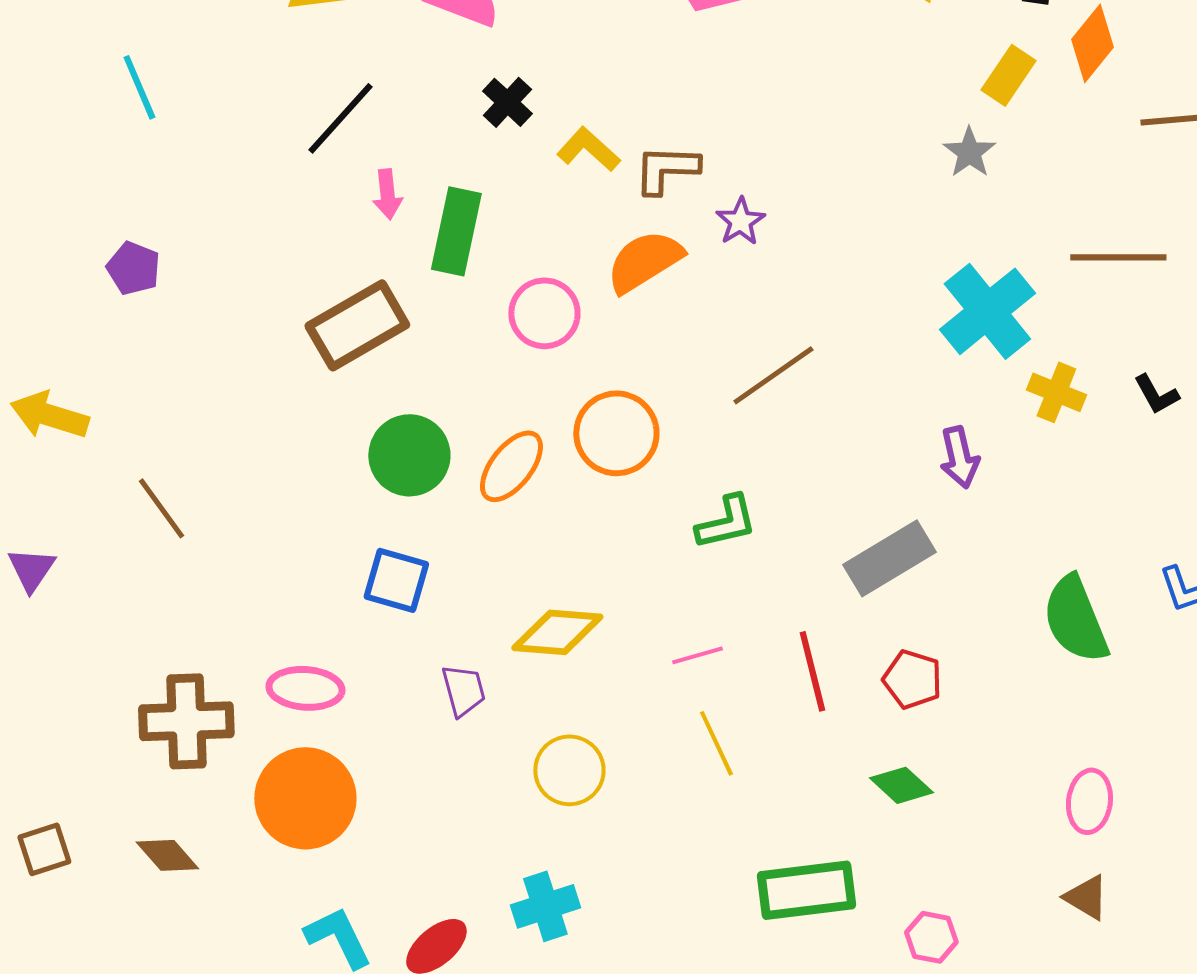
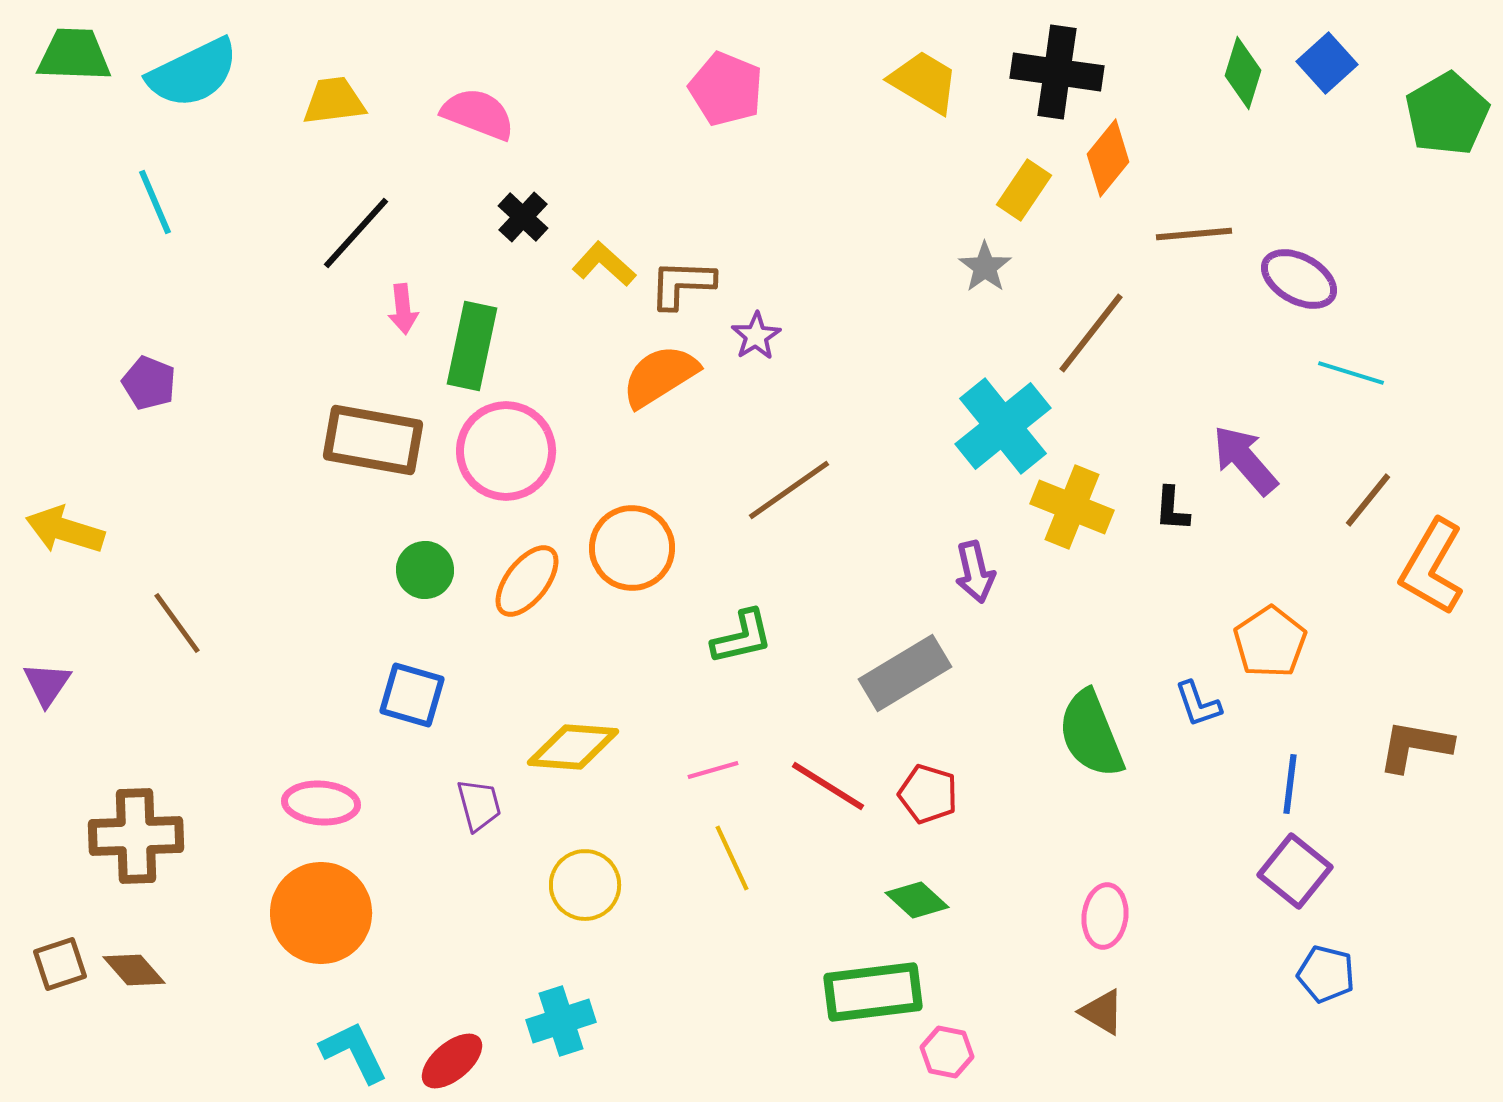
brown line: (1118, 257) -> (1091, 333), moved, turned -52
pink circle: (544, 313) -> (506, 451), moved, size x1.4
brown rectangle: (357, 325) -> (373, 440), turned 40
yellow cross: (1056, 392) -> (1072, 507), size x1.4
black L-shape: (1156, 394) -> (1172, 509), turned 33
green circle: (409, 455) -> (425, 570), size x0.7
red line: (812, 671) -> (828, 786), turned -44
brown cross: (186, 721) -> (136, 836), moved
brown diamond: (167, 855) -> (134, 970), moved
green rectangle: (806, 890) -> (873, 992), moved

